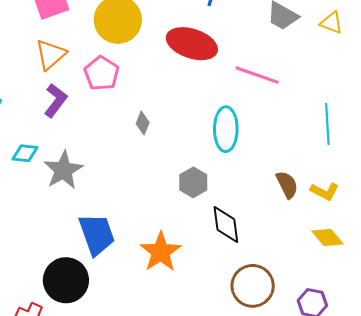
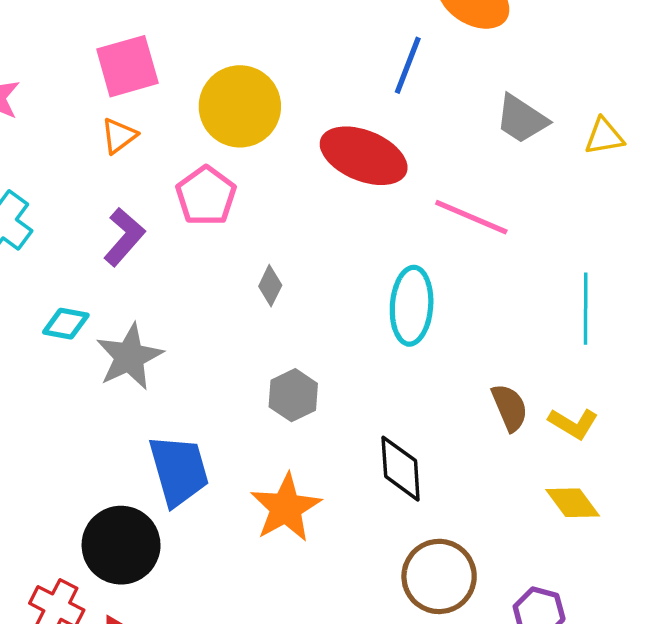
yellow triangle: (331, 23) -> (604, 136), turned -35
orange triangle: (51, 55) -> (119, 136), moved, size x0.7
gray hexagon: (193, 182) -> (293, 395), moved

